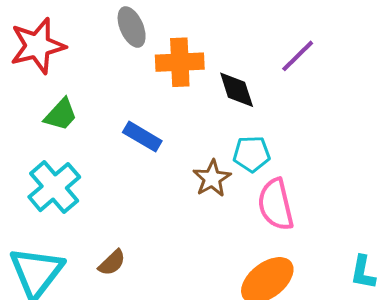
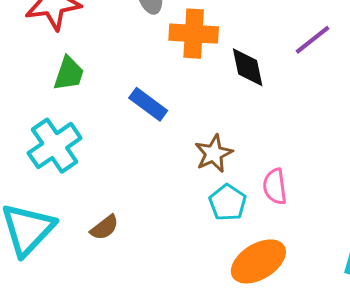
green trapezoid: (61, 115) -> (69, 74), turned -30
cyan pentagon: (252, 154) -> (228, 203), moved, turned 30
pink semicircle: (276, 205) -> (275, 186), size x0.7

